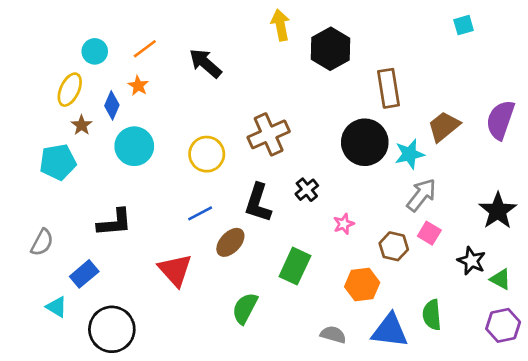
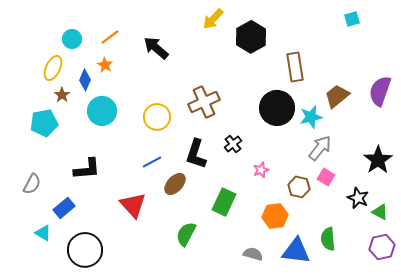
yellow arrow: (280, 25) -> (213, 19), turned -125

